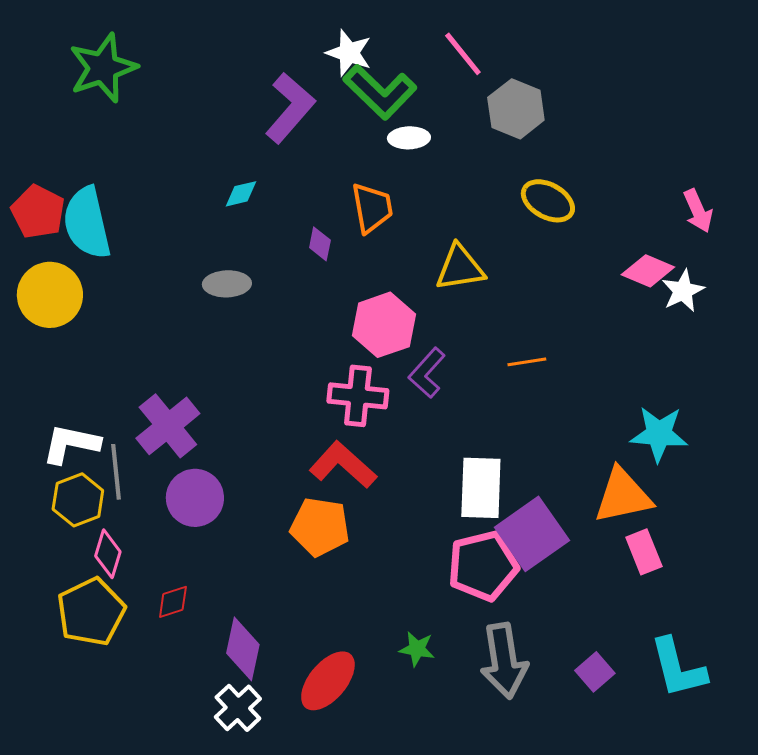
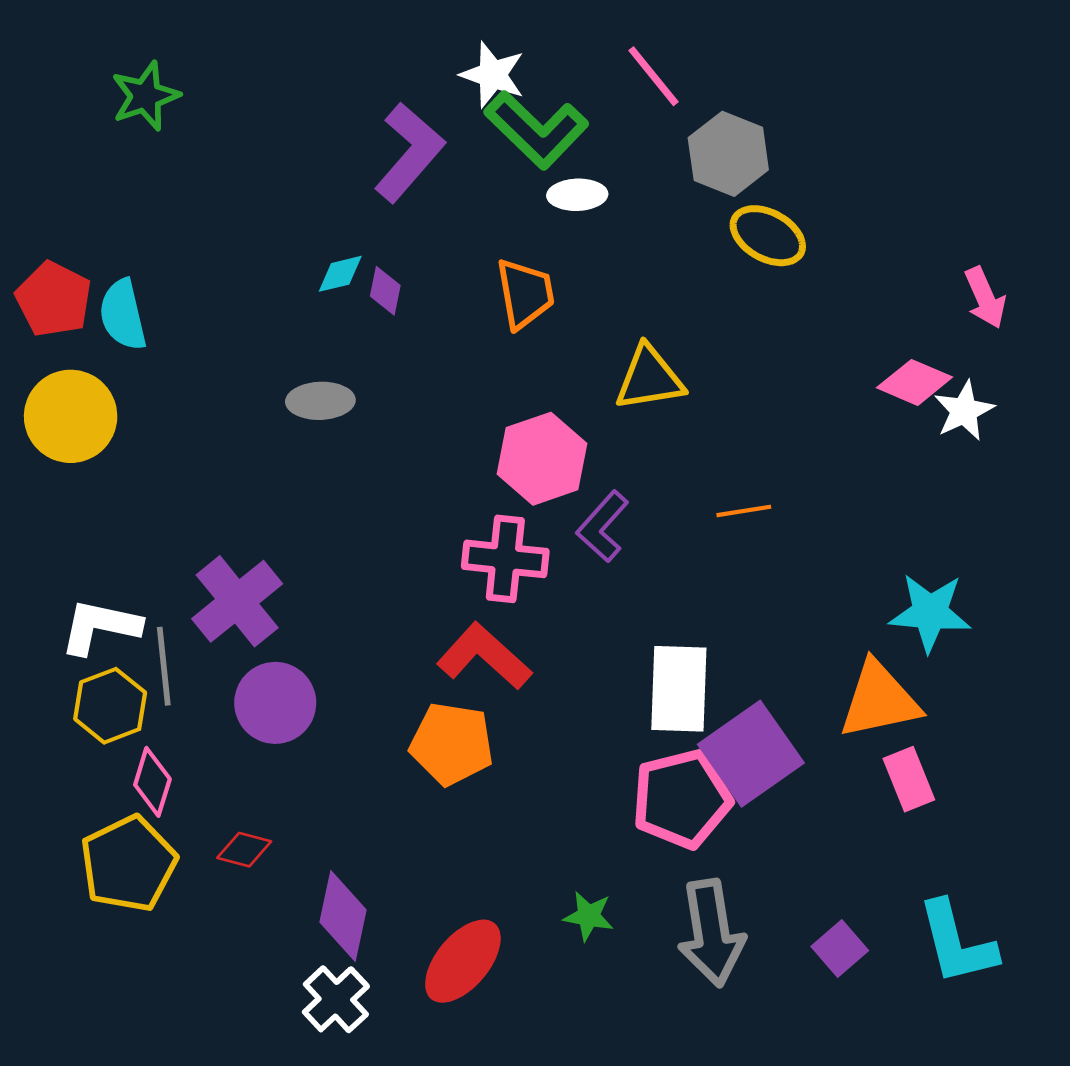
green star: (103, 68) -> (145, 96), size x0.7
yellow ellipse: (548, 201) -> (768, 236), moved
cyan semicircle: (87, 223) -> (123, 315), size x0.7
purple diamond: (320, 244) -> (385, 291), moved
red diamond: (173, 602) -> (244, 850), turned 33

